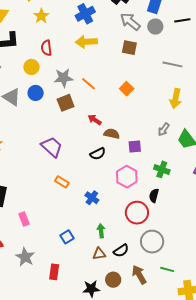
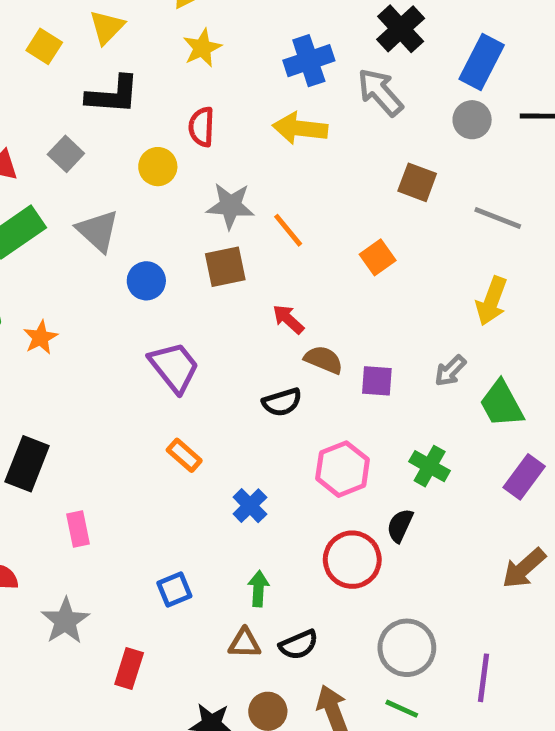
gray arrow: (130, 22) -> (380, 92), moved
brown square: (129, 48) -> (417, 182), moved
blue circle: (36, 93) -> (146, 281), moved
purple square: (135, 147) -> (377, 381), moved
gray circle: (152, 242) -> (407, 648), moved

